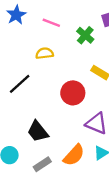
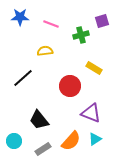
blue star: (16, 15) -> (20, 17), turned 30
green cross: (85, 35) -> (81, 35), turned 35

